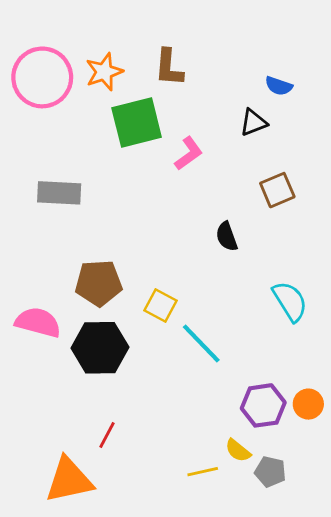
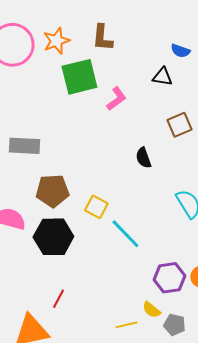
black triangle: (253, 122) -> (162, 77), turned 30
gray rectangle: (59, 193) -> (24, 146), moved

